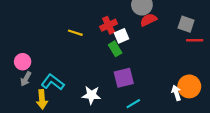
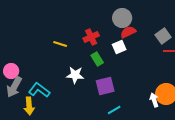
gray square: (186, 24) -> (163, 36), turned 35
white square: (122, 36) -> (119, 47), moved
gray arrow: (26, 79) -> (14, 87), size x1.5
white star: (91, 95) -> (75, 75), moved

